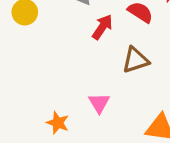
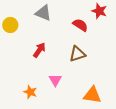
red arrow: (102, 27) -> (39, 50), moved

